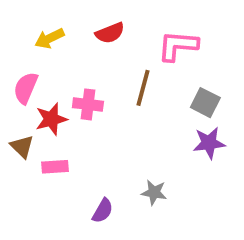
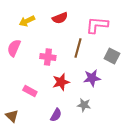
red star: (51, 119) -> (61, 82), moved
purple star: (209, 143) -> (92, 78), moved
brown triangle: (22, 147) -> (12, 116), moved
pink rectangle: (55, 167) -> (30, 91), turned 32

